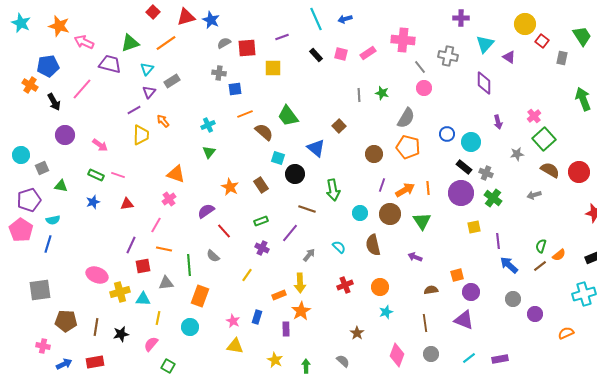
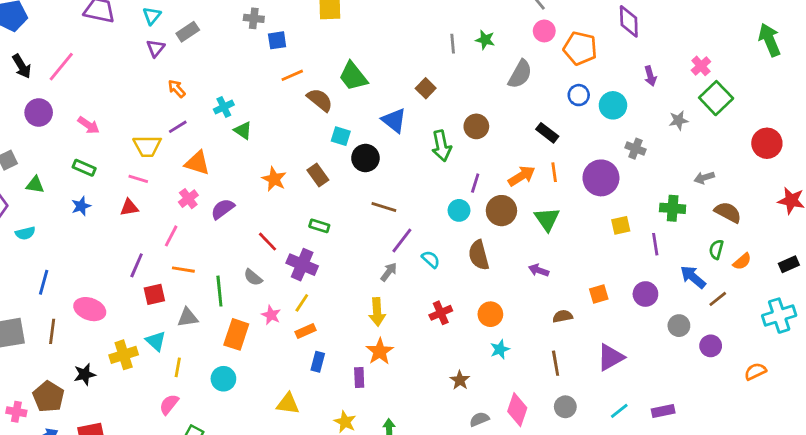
pink line: (82, 89) -> (61, 67), moved
purple line: (134, 110) -> (178, 127), moved
cyan cross: (208, 125) -> (224, 107), moved
yellow trapezoid: (141, 135) -> (147, 146), moved, turned 90
orange pentagon: (408, 147) -> (580, 48), moved
green triangle: (209, 152) -> (243, 130), turned -32
black rectangle: (464, 167) -> (547, 133), moved
brown semicircle: (550, 170) -> (728, 212), moved
pink line: (118, 175) -> (138, 179), moved
purple line: (382, 185) -> (475, 183), moved
green arrow: (333, 190) -> (442, 146), moved
green cross: (493, 198) -> (673, 208), moved, turned -30
purple semicircle: (206, 211) -> (223, 209), moved
green rectangle: (261, 221) -> (319, 226), turned 40
purple line: (290, 233) -> (402, 240), moved
blue line: (48, 244) -> (44, 282), moved
purple cross: (262, 248) -> (302, 265), moved, size x1.5
blue arrow: (509, 265) -> (693, 277), moved
brown line: (540, 266) -> (718, 299), moved
yellow cross: (120, 292) -> (124, 355), moved
purple circle: (471, 292) -> (645, 294), moved
orange rectangle: (279, 295) -> (305, 331), moved
cyan triangle: (143, 299) -> (156, 341), turned 42
purple triangle: (464, 320) -> (611, 357), turned -50
brown pentagon: (66, 321) -> (48, 397), moved, turned 30
pink star: (233, 321) -> (271, 315), moved
brown line: (96, 327) -> (52, 331), moved
black star: (121, 334) -> (85, 374), moved
gray semicircle: (343, 361) -> (479, 419), moved, turned -64

